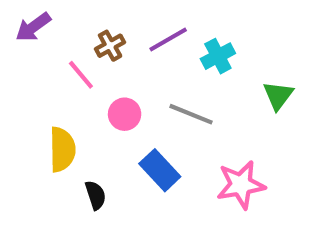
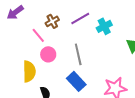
pink circle: (125, 114) -> (48, 54), moved
gray line: (191, 114) -> (78, 54), moved, turned 55

